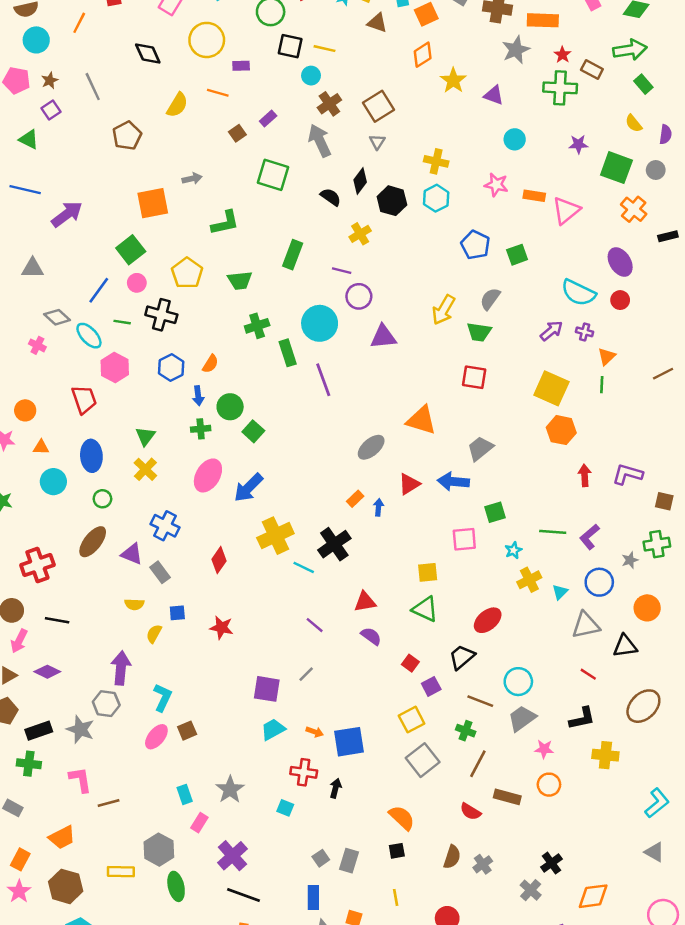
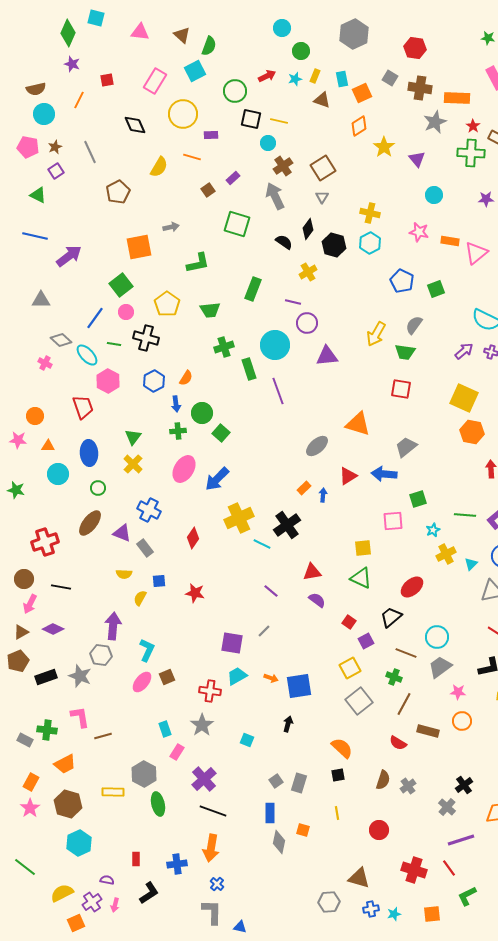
purple triangle: (494, 95) -> (417, 159), turned 30
green cross: (29, 764) -> (47, 730), moved
red cross: (304, 772) -> (210, 691), moved

